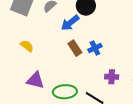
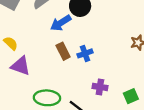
purple triangle: (35, 80) -> (21, 66), moved

